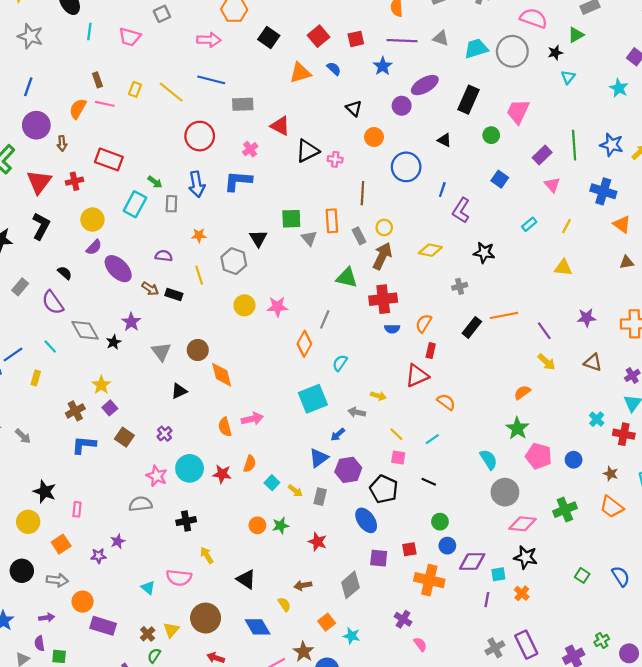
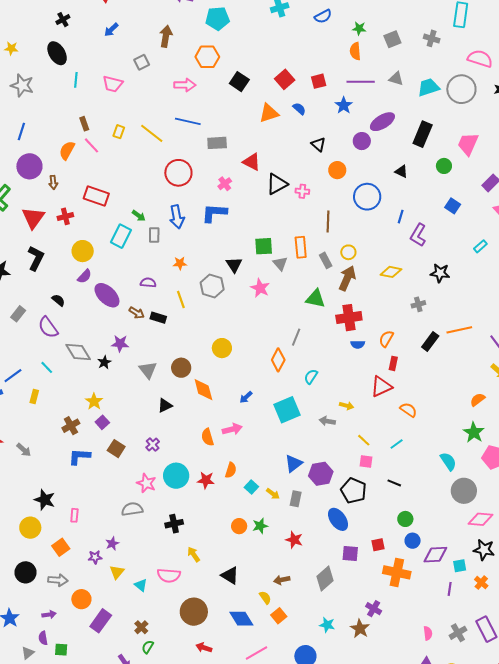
pink line: (105, 104) -> (91, 145), turned 36
yellow circle: (244, 305) -> (222, 348), moved
pink star: (277, 307) -> (260, 288), moved, turned 30
purple star: (131, 322) -> (120, 343), turned -30
blue arrow: (338, 435) -> (246, 397), moved
orange square: (327, 622) -> (279, 616), moved
purple rectangle: (103, 626) -> (101, 621), turned -70
yellow triangle: (171, 630) -> (117, 572), moved
pink semicircle: (420, 644) -> (428, 633), moved, turned 32
brown star: (304, 652) -> (360, 629), moved

